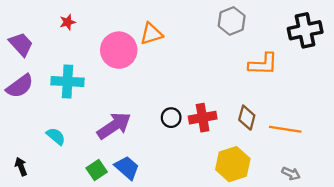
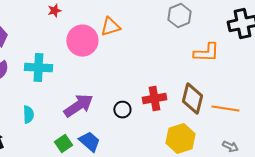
red star: (68, 22) -> (54, 11), moved
black circle: (171, 118) -> (122, 110), moved
brown diamond: (247, 118) -> (192, 99), size x1.4
cyan semicircle: (56, 136) -> (28, 115), turned 48

